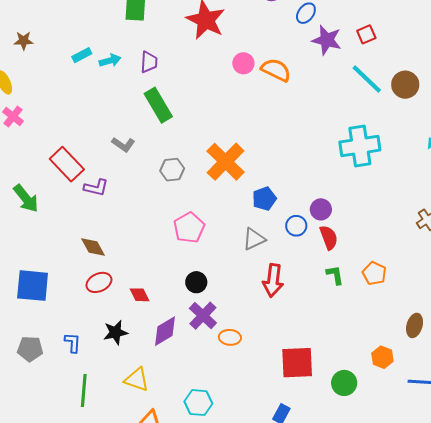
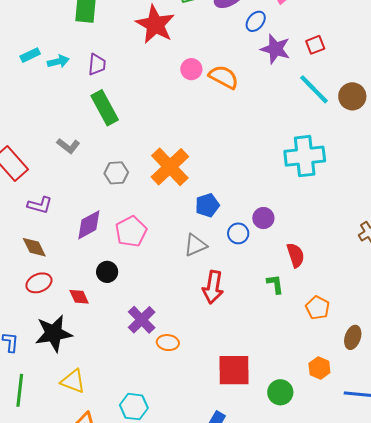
purple L-shape: (96, 188) -> (40, 205), moved
red semicircle: (329, 238) -> (296, 255), moved
orange pentagon: (374, 273) -> (318, 308), moved
black circle: (196, 282) -> (107, 272), moved
purple diamond: (165, 331) -> (89, 225), moved
black star: (116, 332) -> (54, 333), size x1.5

